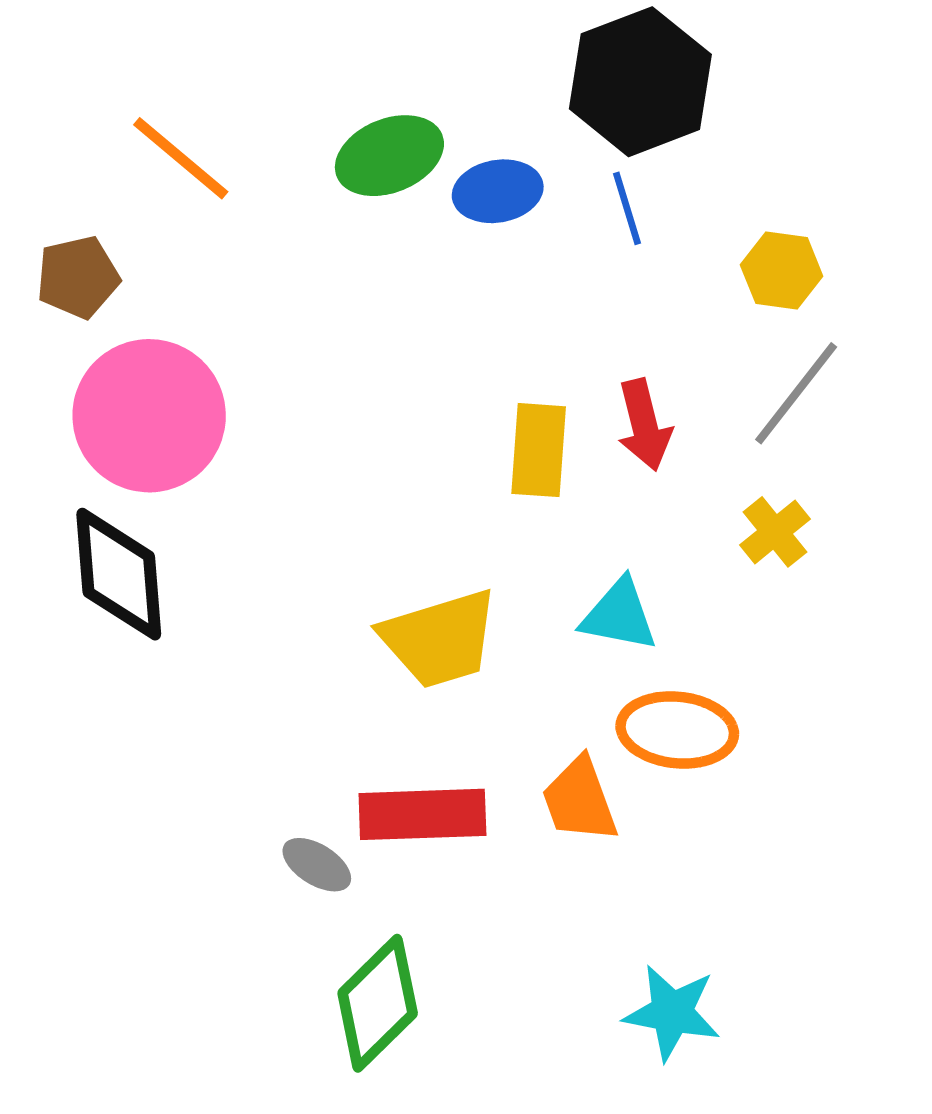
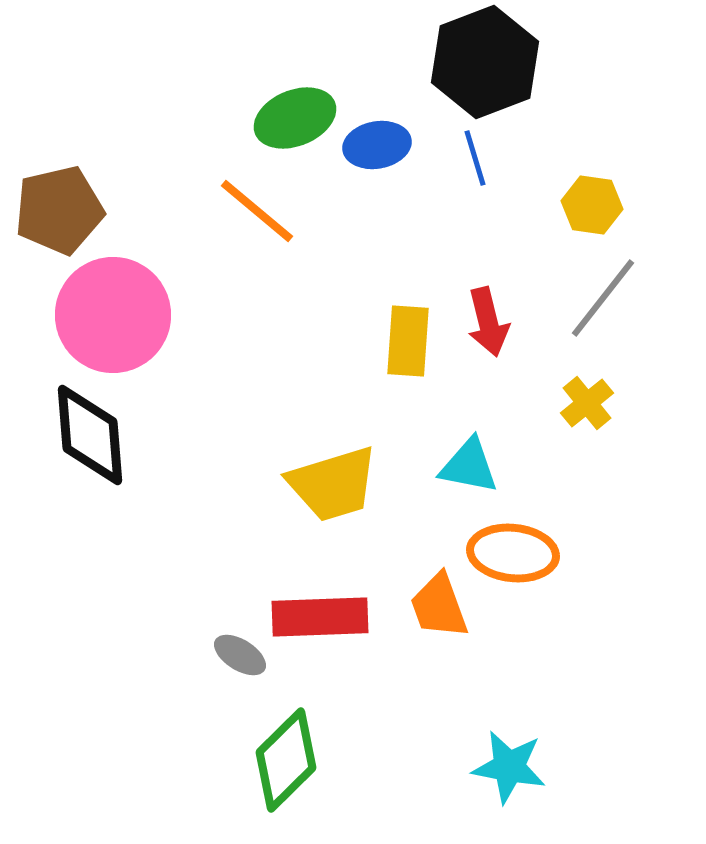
orange line: (181, 158) -> (257, 211), moved
brown pentagon: (78, 277) -> (59, 210), size x1.4

